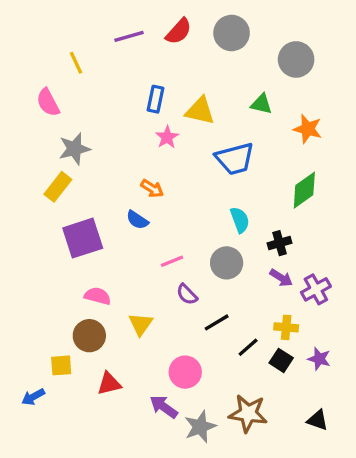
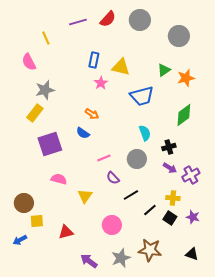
green triangle: (261, 104) -> (164, 70), moved, turned -48
orange star: (308, 129) -> (186, 78), turned -30
brown circle: (89, 336) -> (24, 203), moved
purple arrow: (164, 407) -> (89, 261), moved

